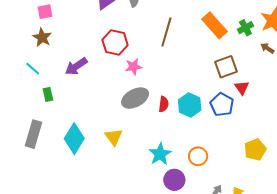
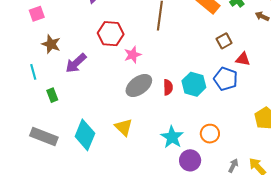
brown star: (42, 37) -> (51, 44), moved
brown square: (226, 67) -> (224, 41), size x0.7
cyan line: (33, 69) -> (33, 72), turned 42
red triangle: (242, 88) -> (243, 59), turned -35
gray rectangle: (33, 134) -> (44, 136), turned -76

